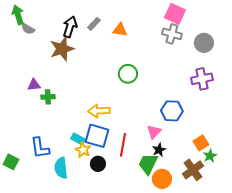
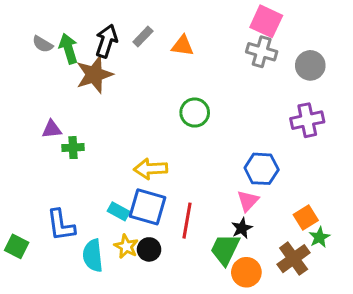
green arrow: (18, 15) -> (68, 49), moved
pink triangle: (154, 132) -> (248, 201), moved
yellow star: (83, 150) -> (126, 246), moved

